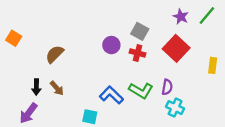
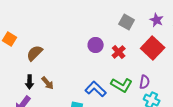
gray square: (140, 31) -> (127, 22), moved
red cross: (138, 53) -> (119, 52), turned 32
brown semicircle: (55, 54) -> (35, 53), moved

